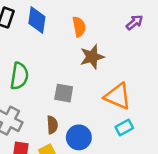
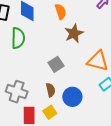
green semicircle: (19, 76) -> (18, 38), moved
gray square: (64, 93) -> (56, 64), turned -35

